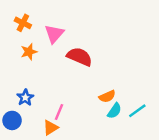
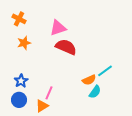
pink triangle: (54, 34) -> (58, 28), moved, turned 30
cyan line: (137, 111) -> (105, 71), moved
blue circle: (12, 120) -> (19, 100), moved

